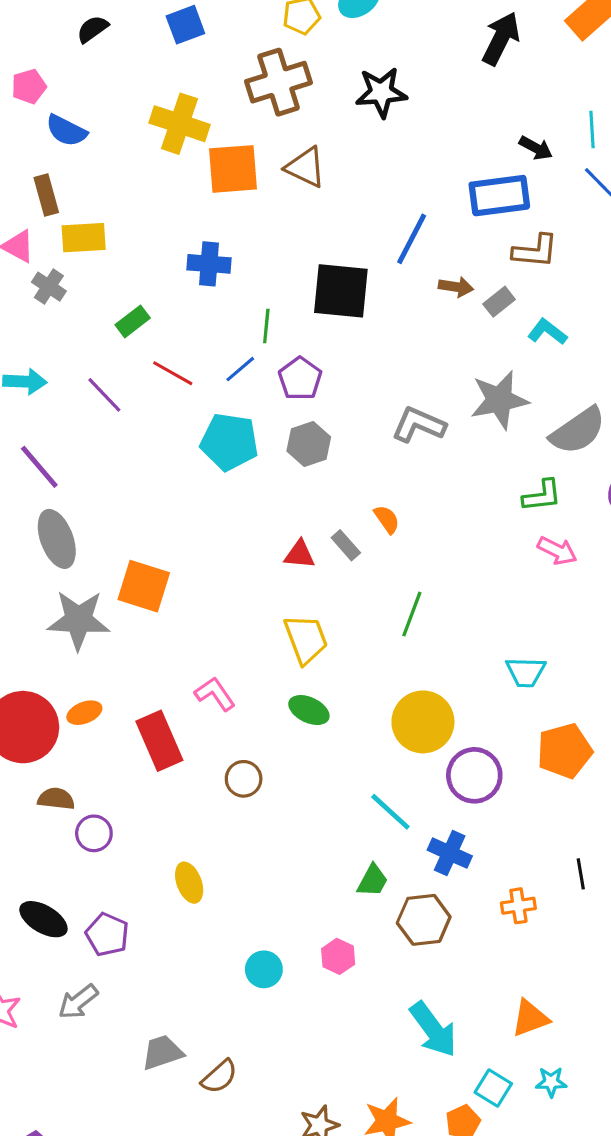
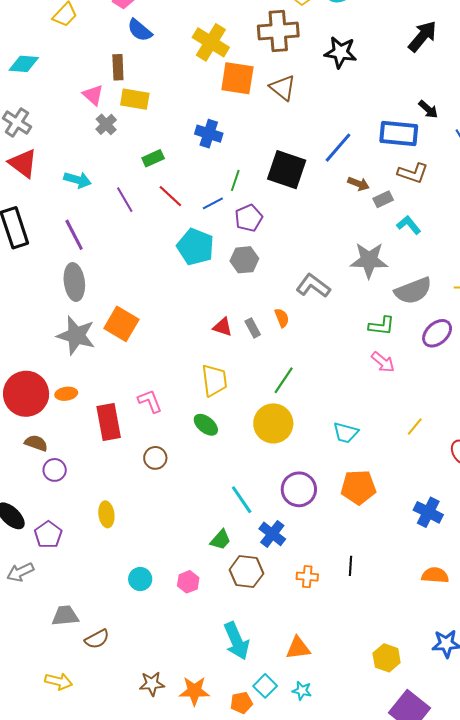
gray L-shape: (419, 425) -> (313, 286), moved
yellow circle: (423, 722) -> (273, 423), moved

